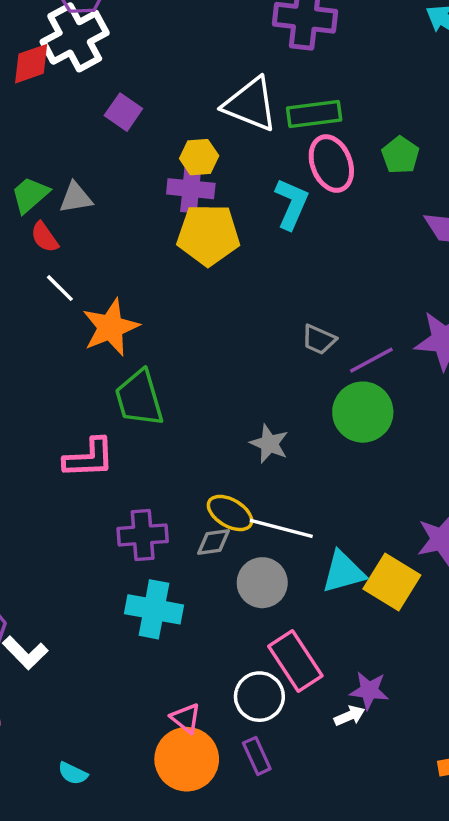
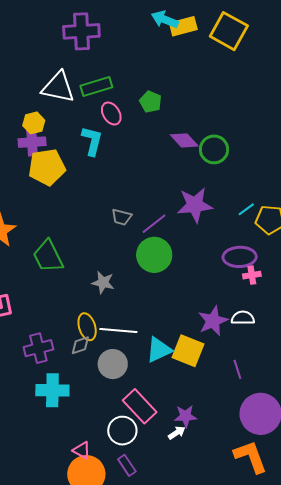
pink ellipse: (331, 164) -> (111, 114), size x0.7
green trapezoid: (139, 398) -> (48, 256), moved
yellow ellipse: (230, 513) -> (87, 327), turned 52

